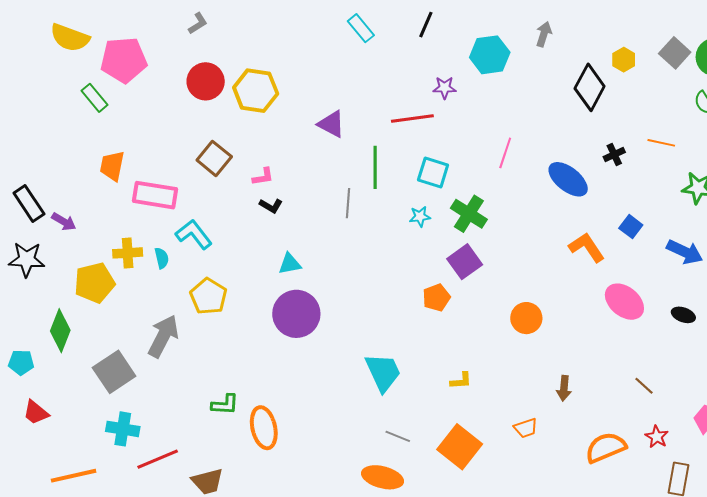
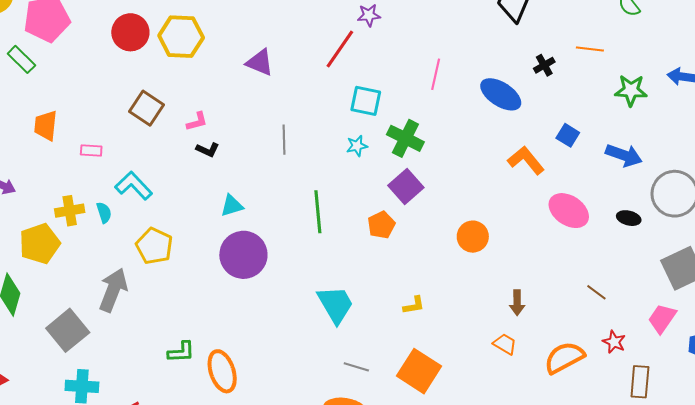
red line: (412, 118) -> (340, 49), turned -42
green line: (375, 167) -> (318, 212), moved
pink rectangle: (155, 195) -> (91, 150), size x0.5
orange trapezoid: (526, 428) -> (505, 344), moved, turned -125

